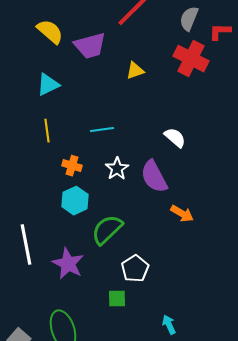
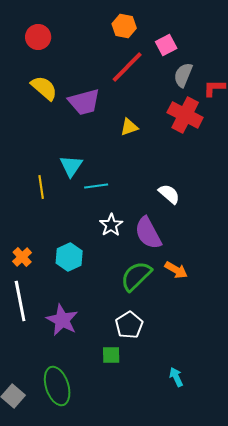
cyan triangle: (48, 85) -> (71, 166), moved, turned -30
orange cross: (72, 166) -> (22, 257), moved, turned 30
green semicircle: (107, 230) -> (136, 276), moved
cyan arrow: (169, 325) -> (176, 377), moved

